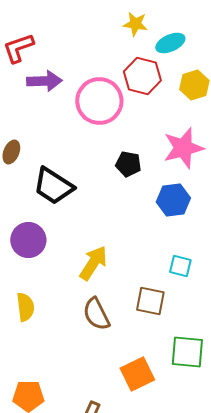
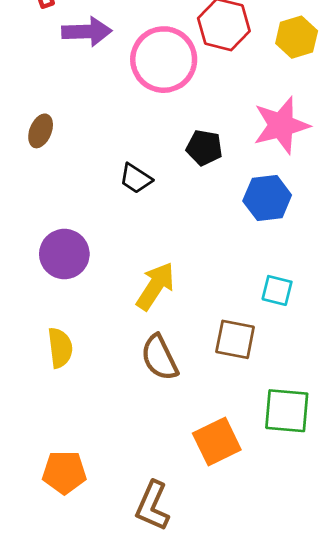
black trapezoid: (53, 186) -> (136, 178), moved, size x0.6

